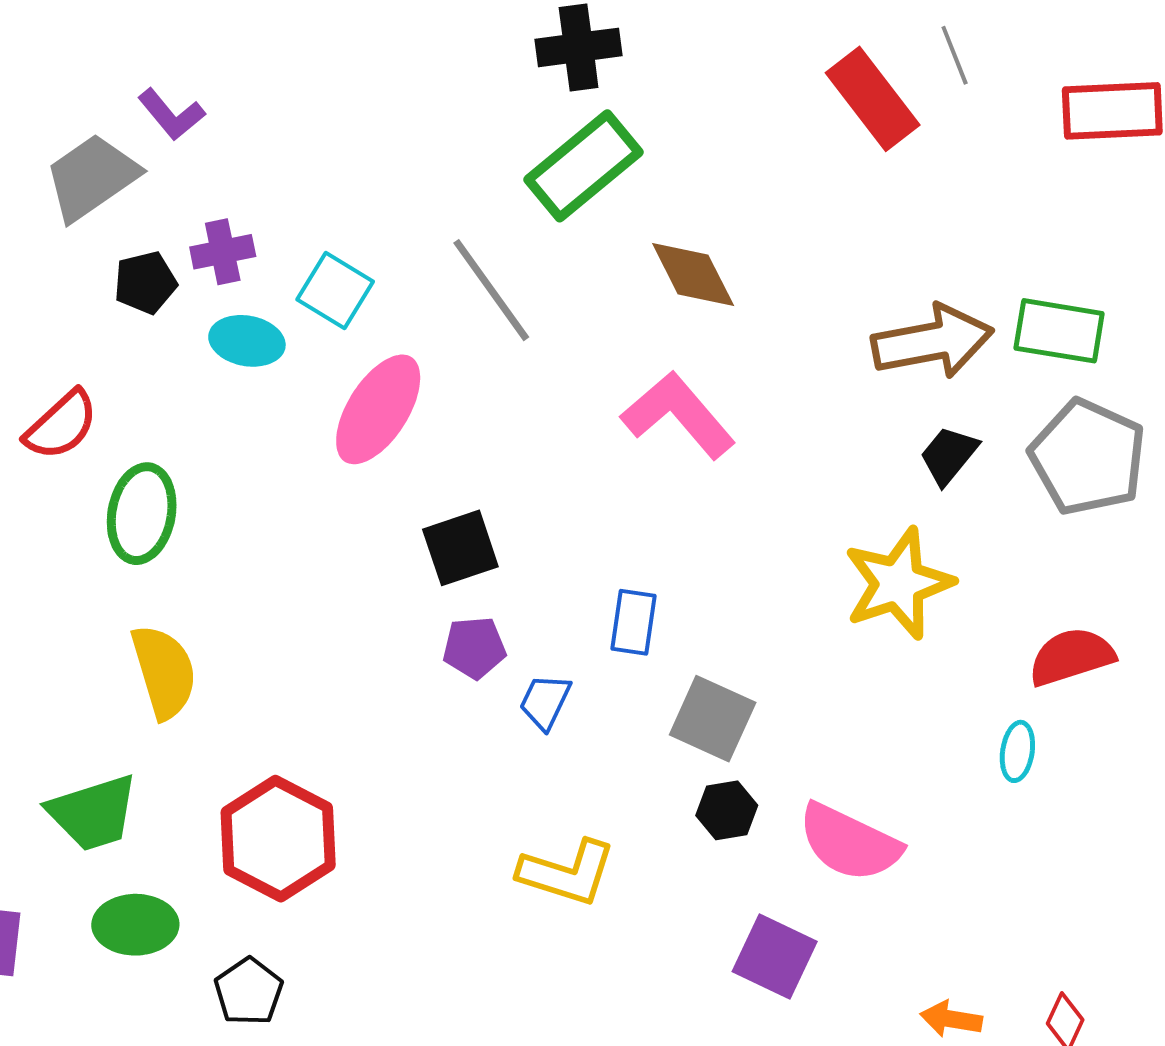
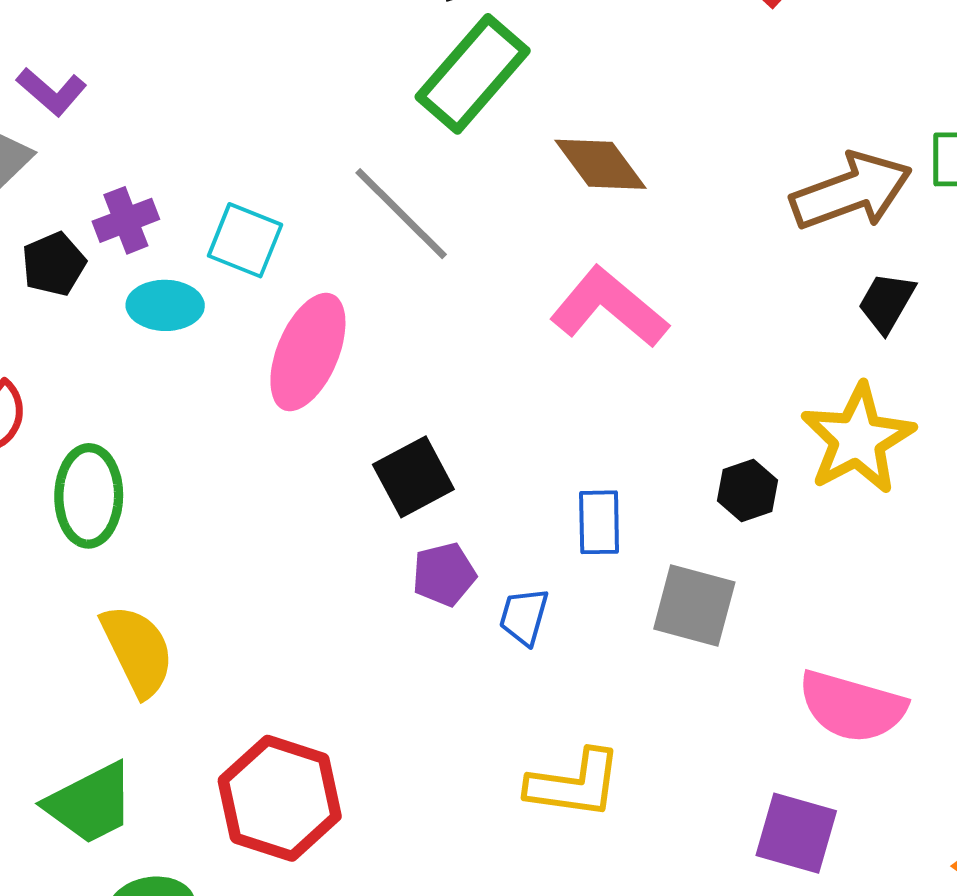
black hexagon: (727, 810) -> (747, 491), moved

